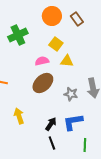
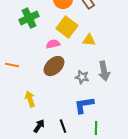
yellow square: (56, 44) -> (67, 27), size x1.5
yellow triangle: (67, 61) -> (89, 40), moved
black arrow: (51, 124) -> (39, 126), moved

